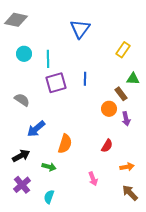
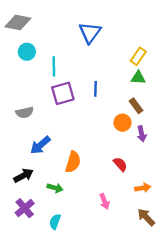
cyan circle: (24, 54) -> (27, 52), moved
green triangle: (133, 79) -> (138, 78), moved
gray semicircle: (22, 100) -> (25, 112), turned 133
red semicircle: (107, 146) -> (120, 164), turned -72

